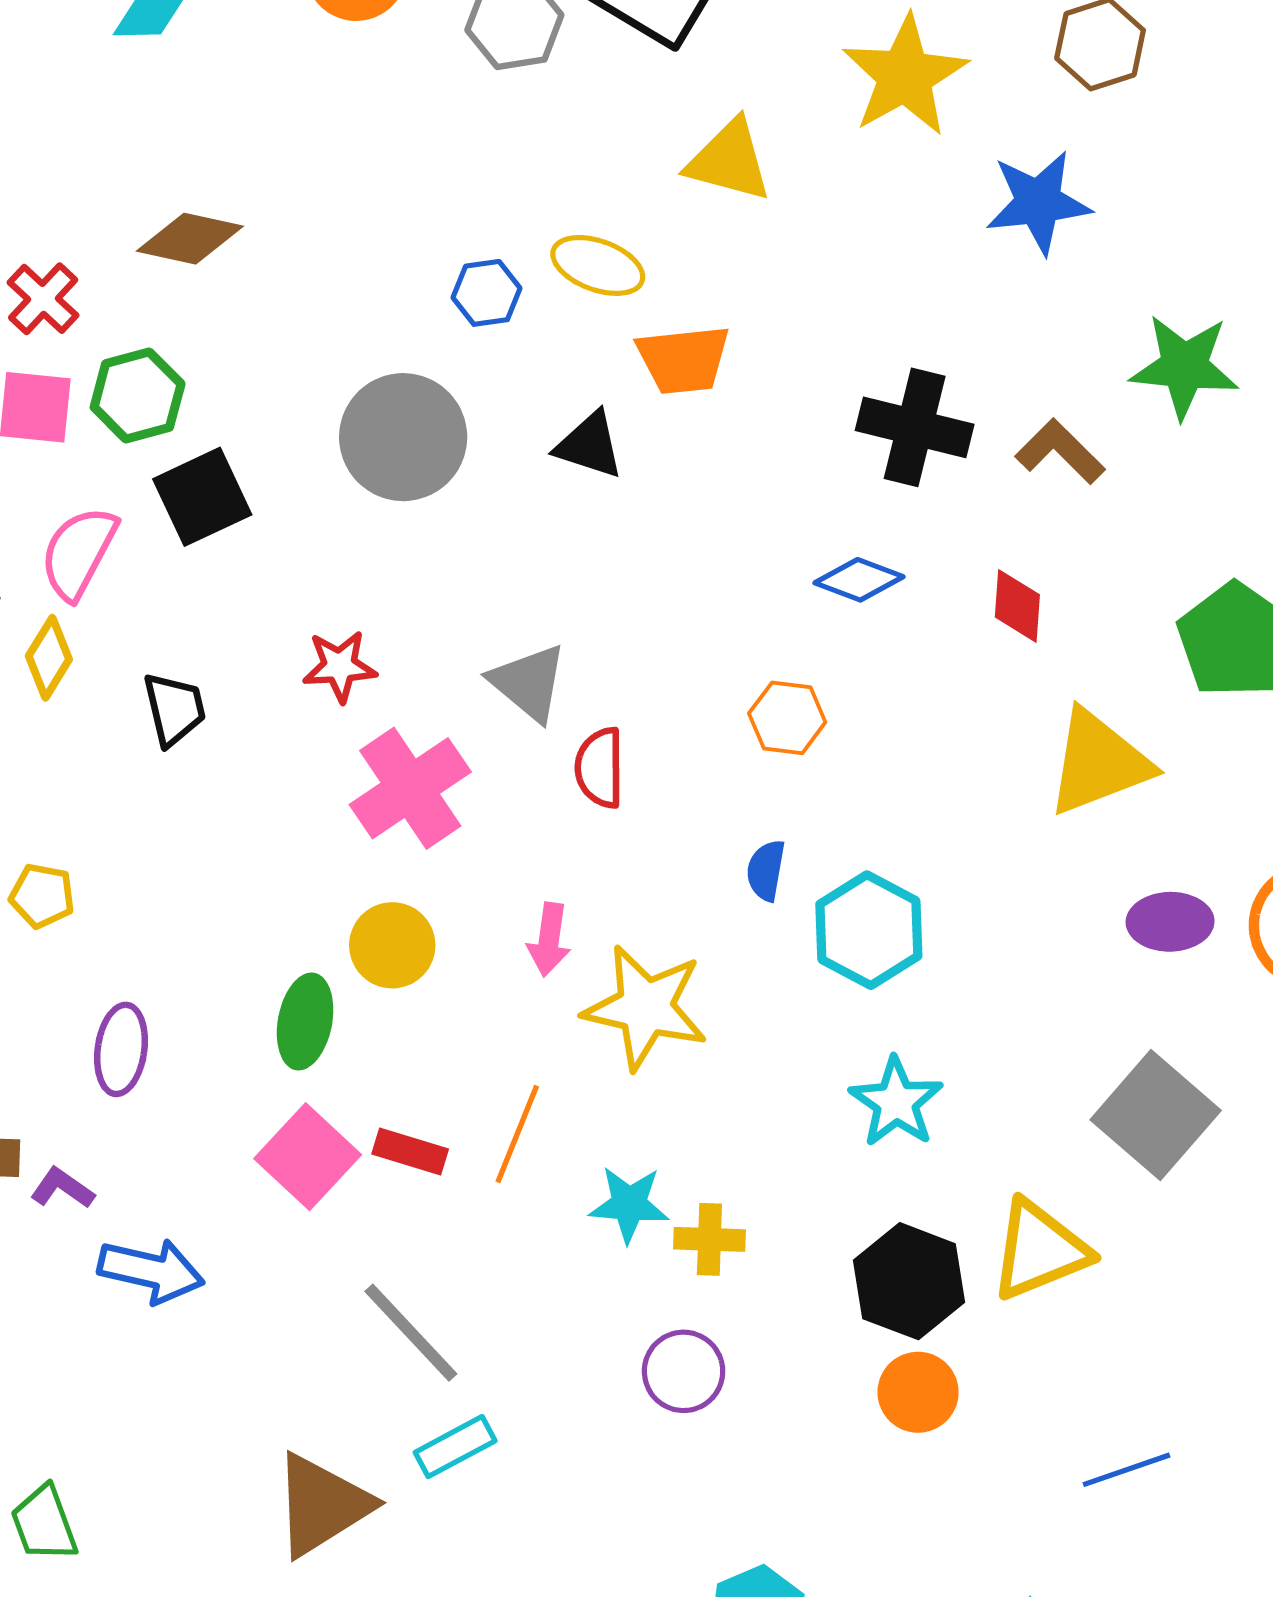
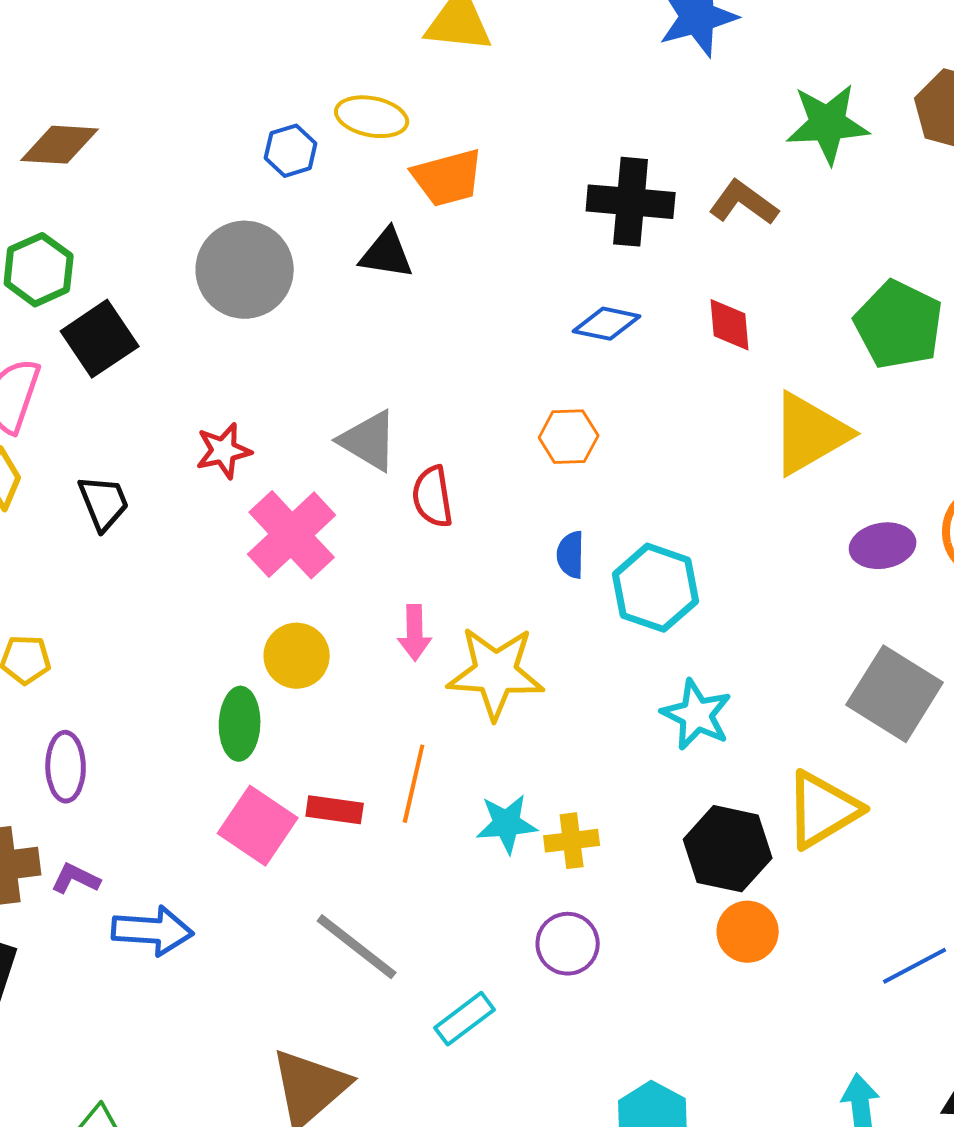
purple ellipse: (121, 1049) -> (66, 767), moved
cyan rectangle: (455, 1447) -> (465, 1019), moved

